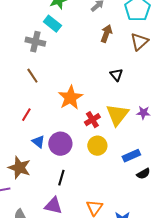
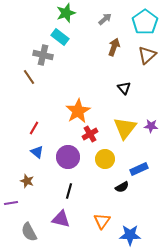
brown line: (32, 76) -> (29, 77), moved
red cross: (92, 120) -> (90, 134), moved
blue triangle: (38, 142) -> (37, 152), moved
brown star: (19, 168) -> (27, 181), size x0.6
black semicircle: (143, 174) -> (122, 187), moved

